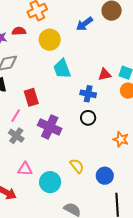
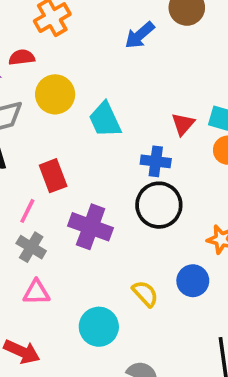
yellow circle: (50, 40) -> (55, 94), moved
red triangle: (105, 74) -> (183, 124), turned -32
black circle: (88, 118) -> (159, 205), size x1.6
pink triangle: (25, 169) -> (36, 292), moved
blue circle: (105, 176) -> (193, 281), moved

